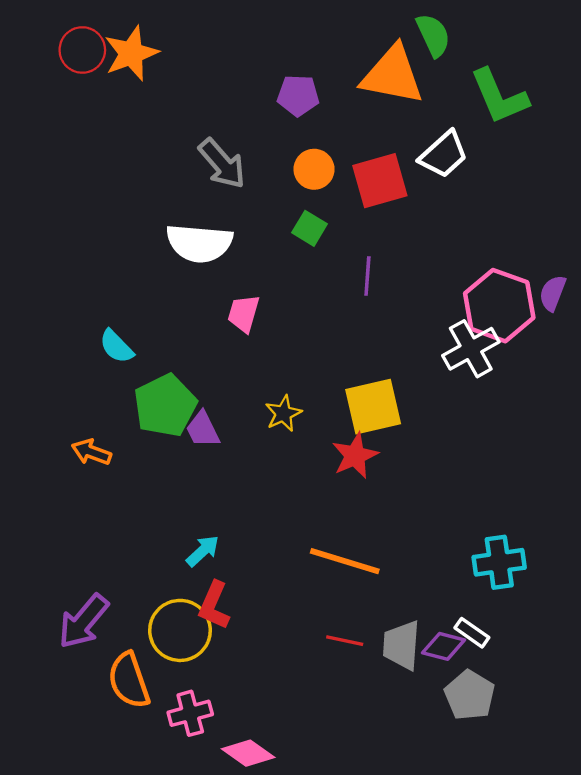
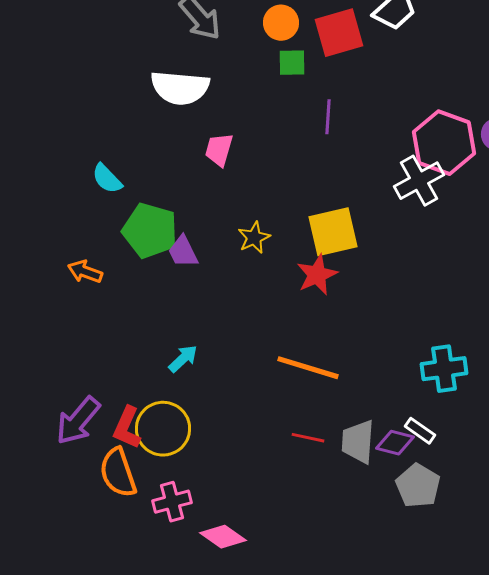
green square: (309, 228) -> (292, 63), moved, turned -32
green pentagon: (165, 406) -> (150, 231), turned -30
red L-shape: (214, 605) -> (127, 428), moved

